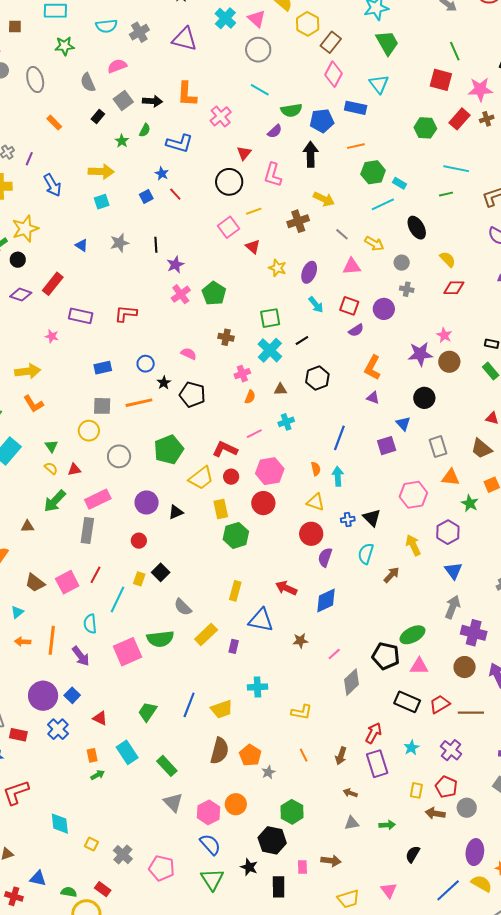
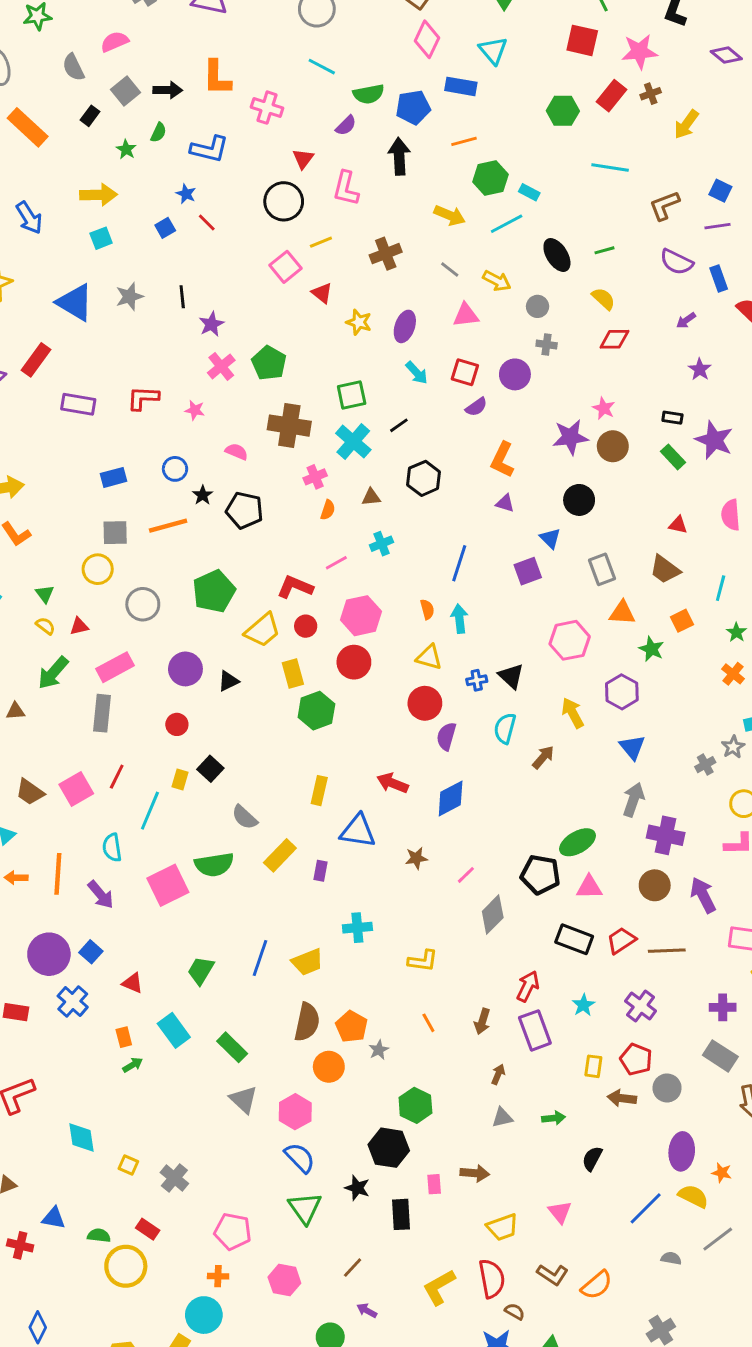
pink cross: (221, 116) -> (267, 108), turned -30
orange rectangle: (54, 123) -> (28, 127), size x1.8
green line: (446, 194) -> (604, 250), moved
yellow arrow: (324, 199) -> (450, 215), moved
blue triangle: (82, 245) -> (75, 302), size x2.0
pink star: (52, 336) -> (195, 410), moved
brown cross: (226, 337) -> (289, 426), size x1.8
brown arrow: (350, 793) -> (498, 1074), turned 96
orange circle: (236, 804) -> (329, 1067), moved
pink pentagon: (162, 868) -> (233, 1231), moved

